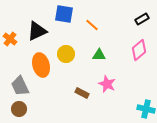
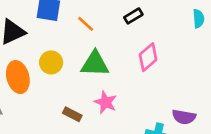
black rectangle: (142, 19) -> (133, 16), moved
green triangle: (99, 55) -> (95, 64), size x1.6

